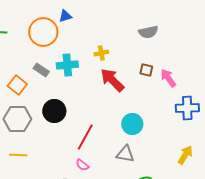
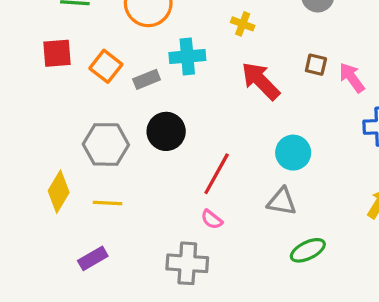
yellow cross: (101, 53) -> (243, 24), moved, turned 32
gray rectangle: (41, 70) -> (147, 79), moved, turned -56
orange square: (17, 85) -> (106, 66), moved

